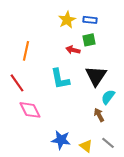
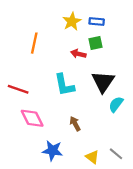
orange line: (26, 51) -> (34, 43), moved
red line: (17, 83) -> (18, 89), turned -36
brown arrow: (99, 115) -> (75, 124), moved
blue star: (61, 140) -> (53, 151), moved

